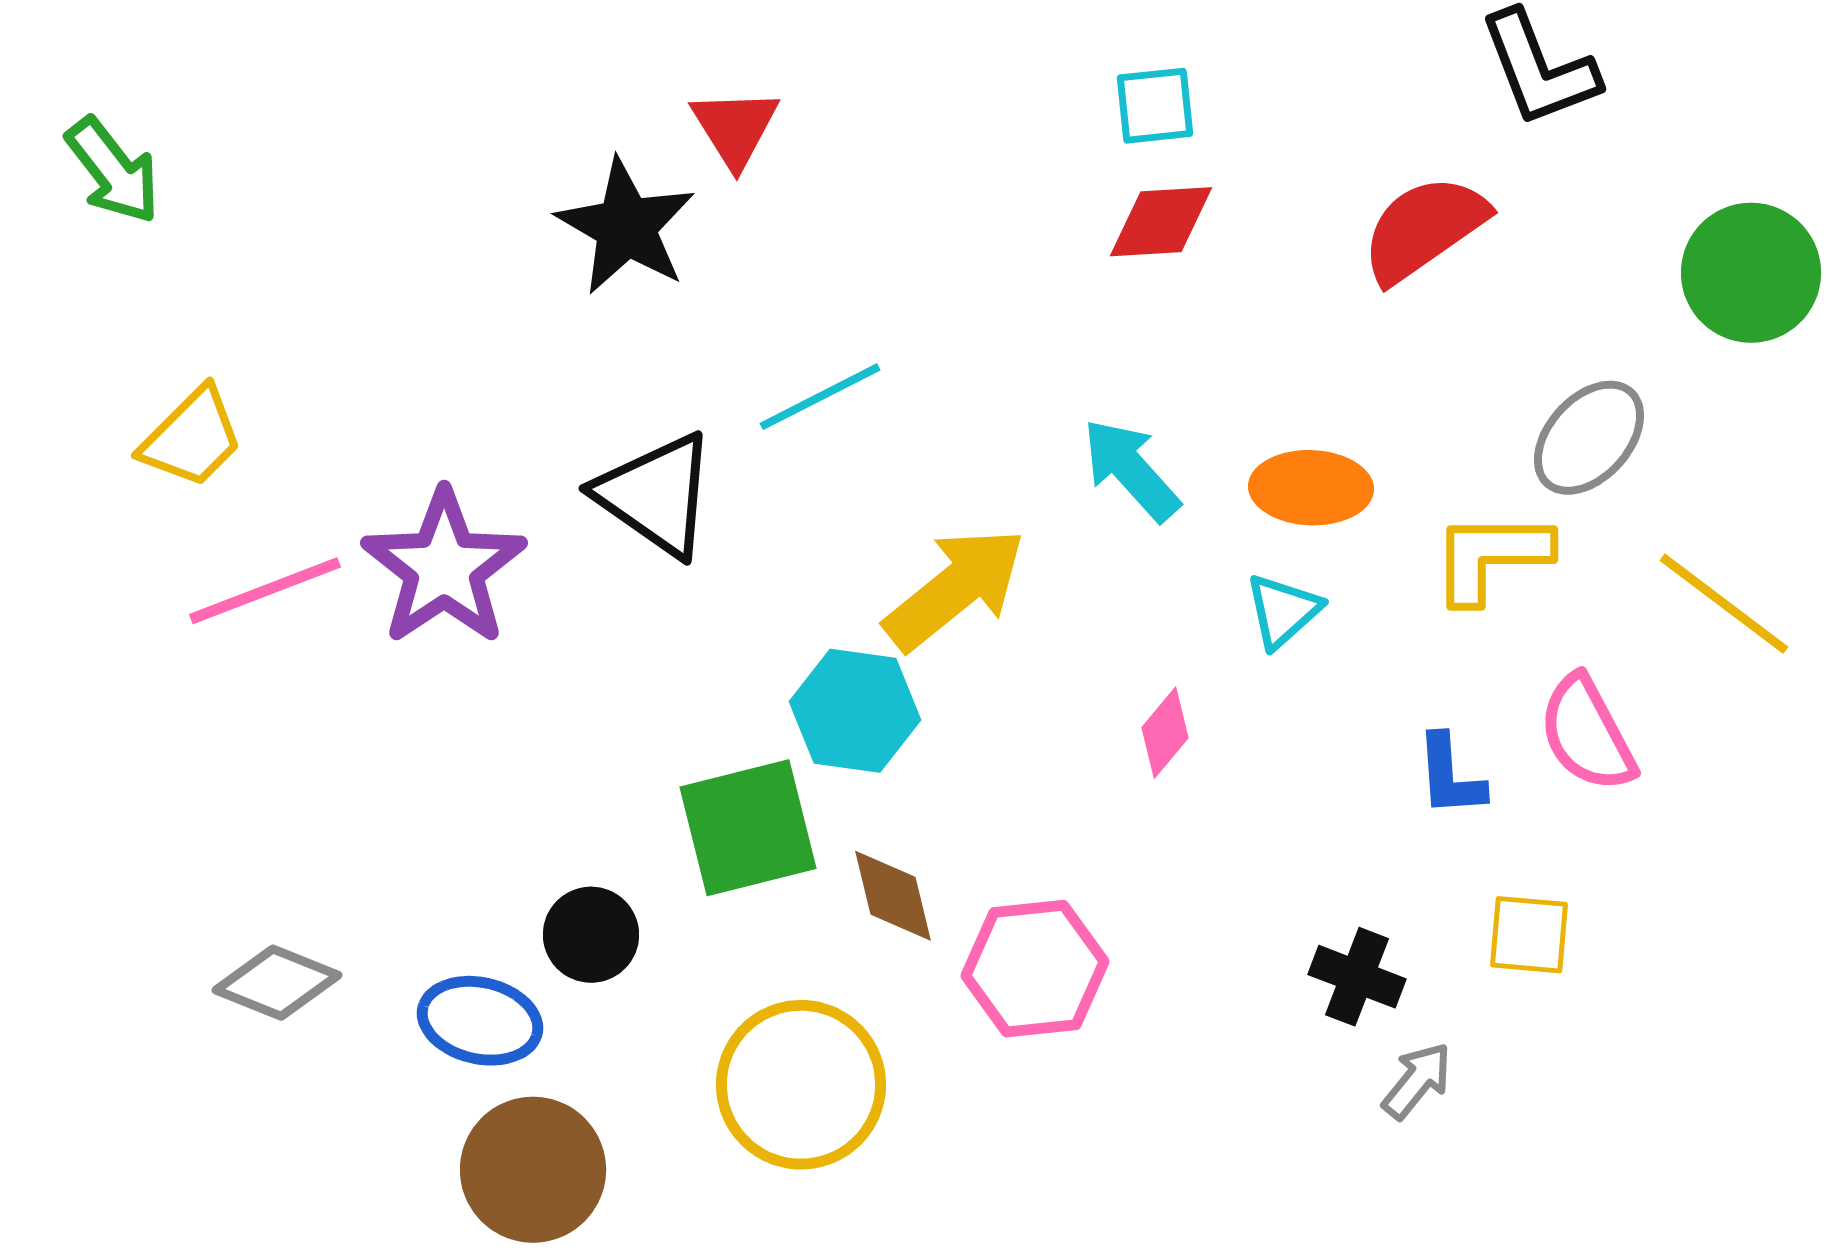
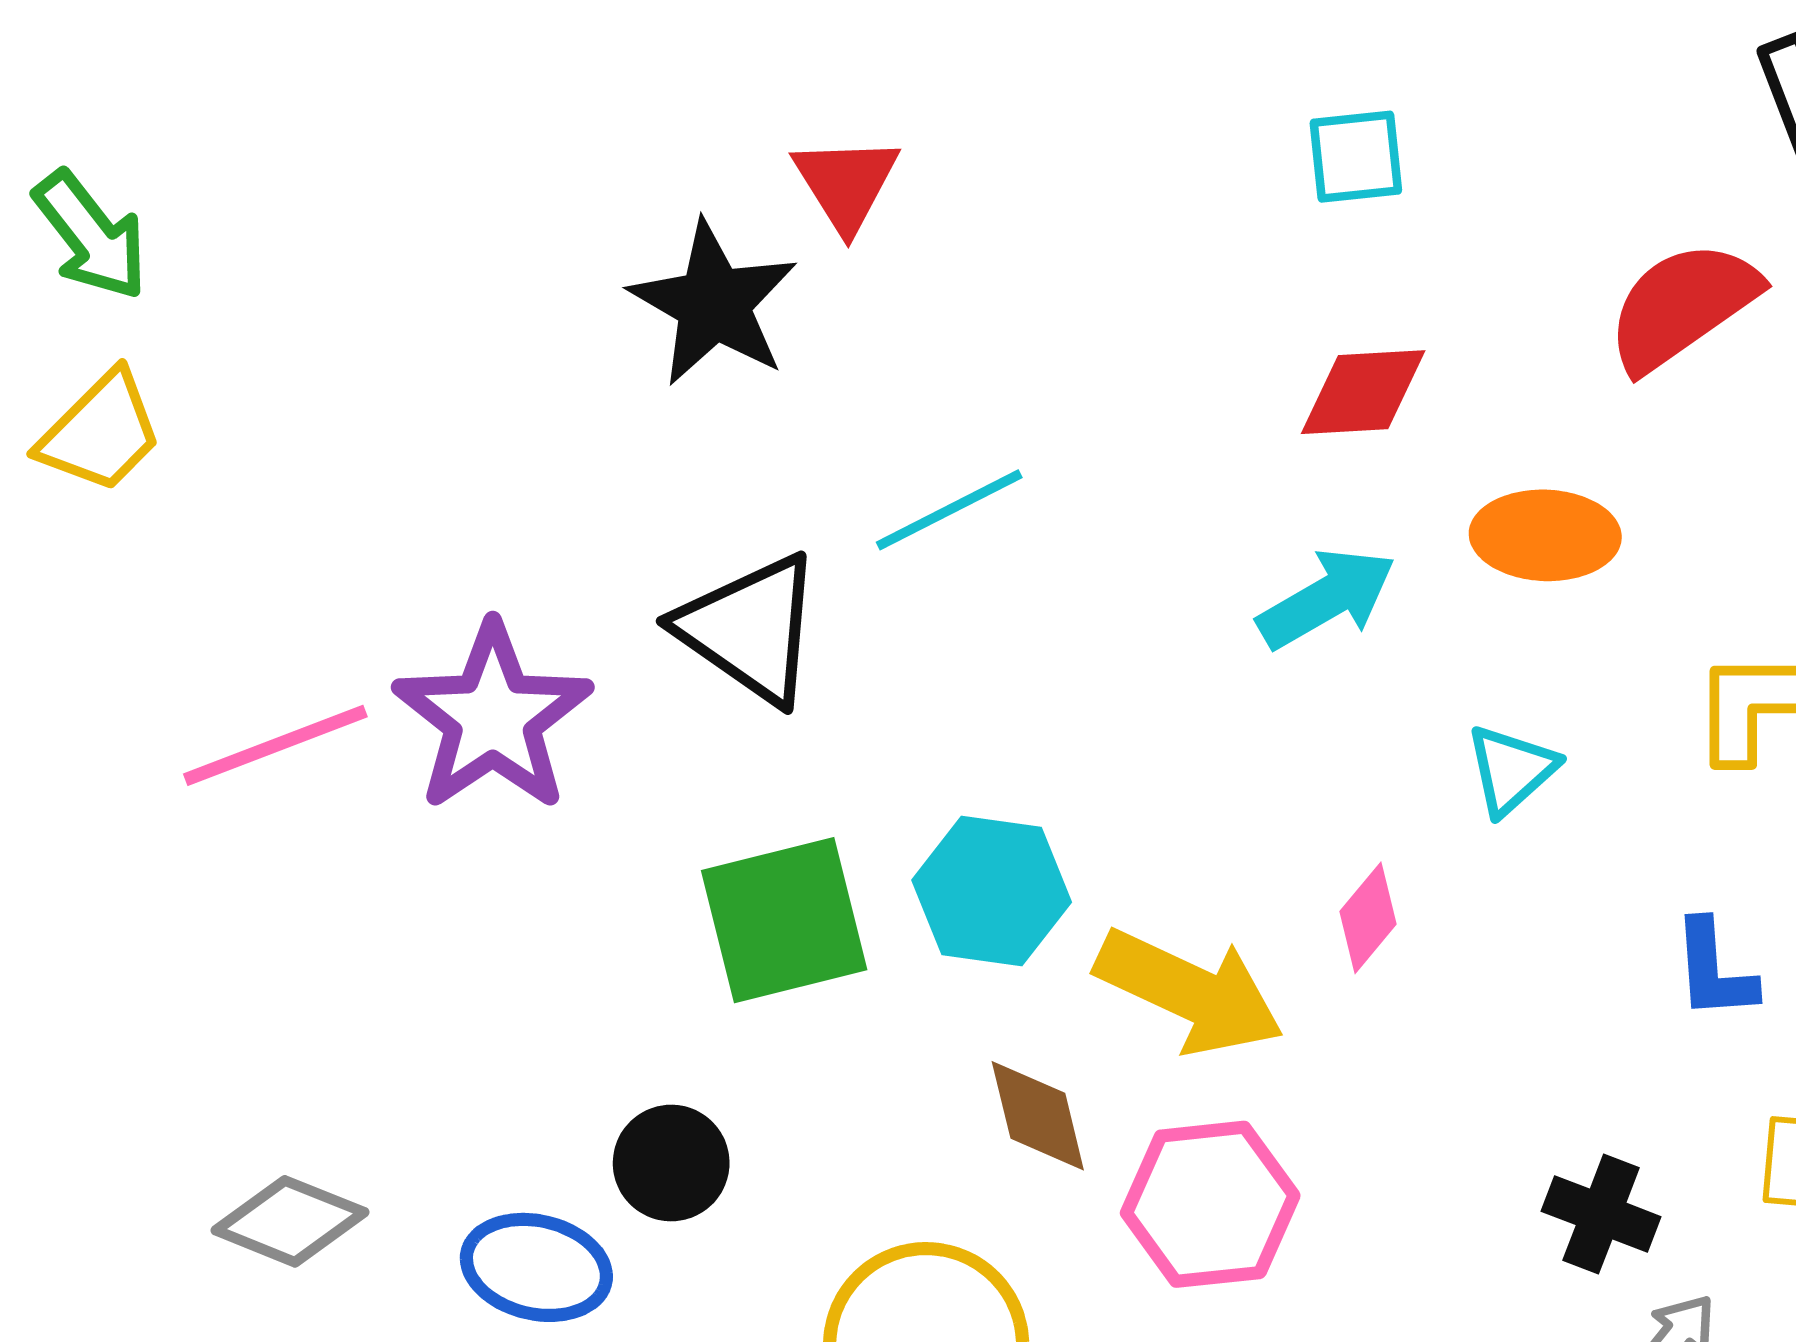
red diamond: (1161, 222) -> (1363, 392), moved
yellow trapezoid: (192, 438) -> (101, 432), moved
cyan arrow: (1131, 470) -> (1327, 598), turned 102
orange ellipse: (1311, 488) -> (1545, 535), moved
yellow arrow: (955, 589) -> (1190, 992), moved, turned 64
green square: (748, 828) -> (784, 920), moved

